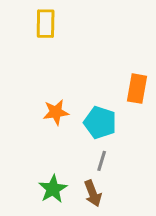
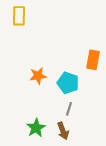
yellow rectangle: (46, 24) -> (19, 16), moved

